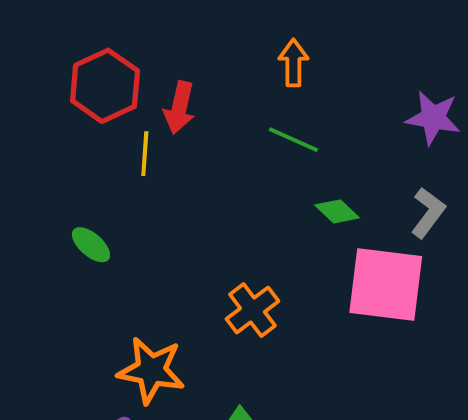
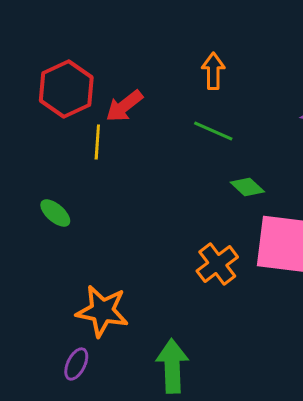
red arrow: (179, 108) -> (124, 106), turned 39
orange cross: (252, 310) -> (217, 264), moved

